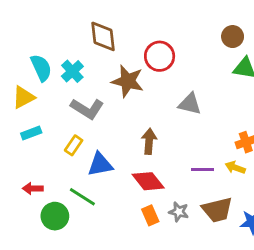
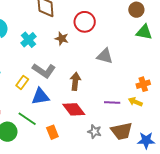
cyan cross: (72, 71) -> (29, 40), moved
brown star: (128, 81) -> (62, 39), size x0.6
gray L-shape: (87, 109) -> (44, 71), moved
orange rectangle: (150, 215) -> (52, 132), moved

